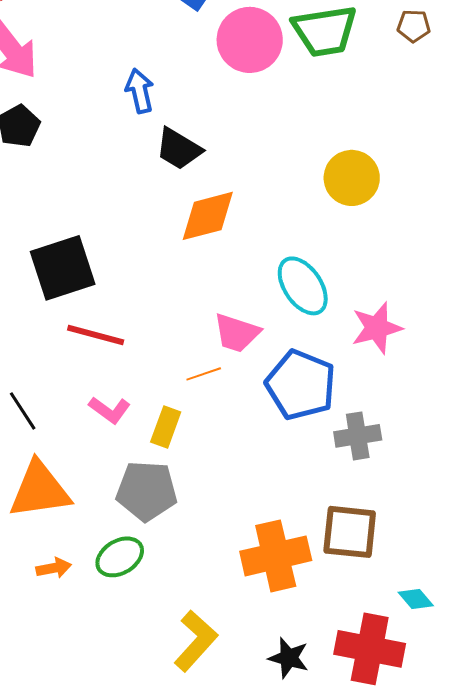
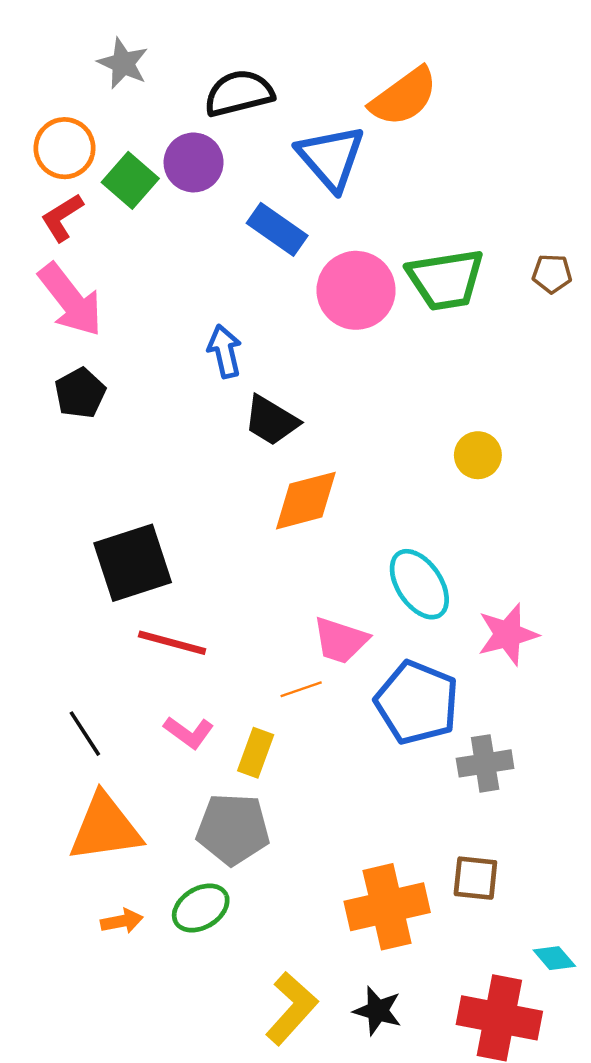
yellow circle: (352, 178) -> (478, 455), size x0.7
brown square: (350, 532) -> (475, 878), size x0.7
black star: (289, 658) -> (378, 1011), moved

